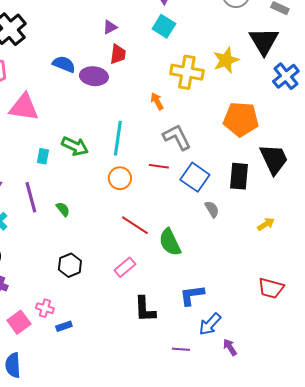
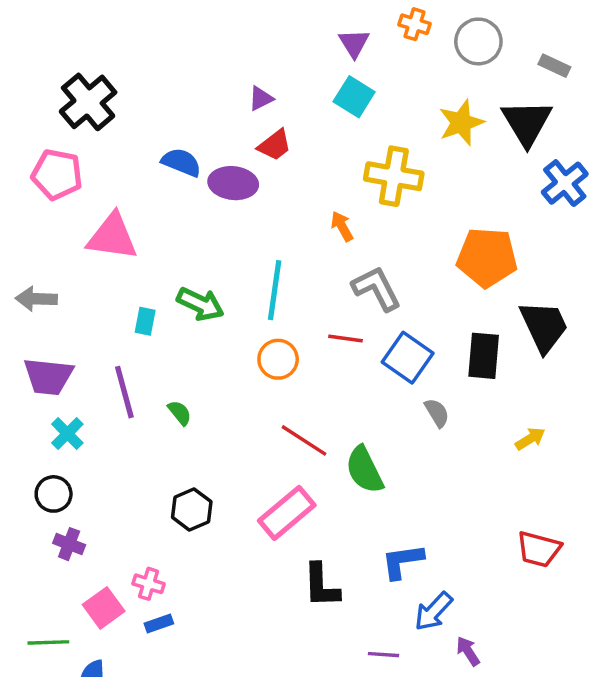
red trapezoid: (118, 54) -> (275, 145), turned 45
yellow star: (226, 60) -> (461, 123), moved
pink rectangle: (125, 267) -> (287, 513), size x1.5
blue rectangle: (64, 326) -> (159, 623), moved

